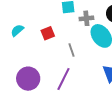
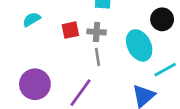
gray cross: (86, 18) -> (97, 32), moved

